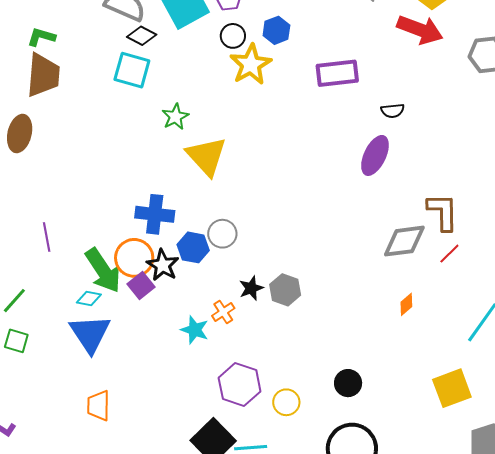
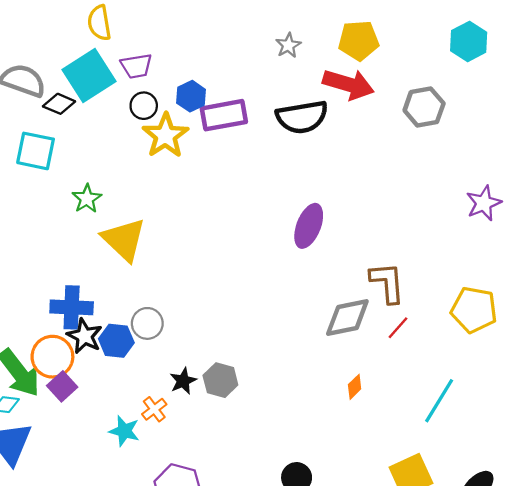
black diamond: (142, 36) -> (59, 104), moved
purple rectangle: (337, 73) -> (224, 115), moved
black semicircle: (393, 111) -> (302, 117), moved, size x2.0
black star: (163, 265) -> (85, 336), moved

